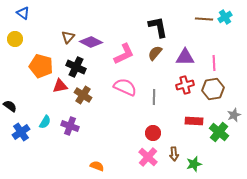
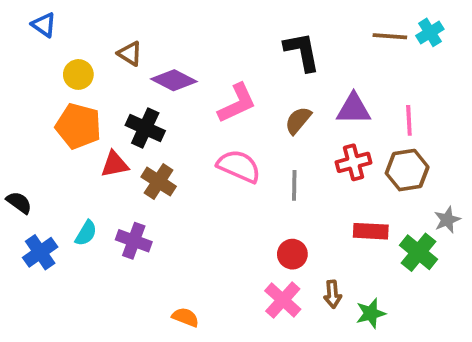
brown triangle: (68, 37) -> (130, 53), moved, turned -40
yellow circle: (15, 39) -> (78, 74), moved
brown semicircle: (155, 53) -> (298, 120), moved

